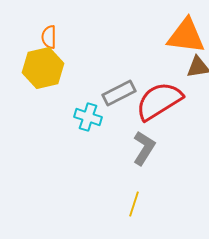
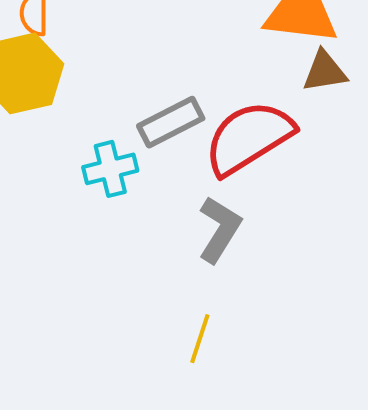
cyan cross: (88, 117) -> (110, 169), turned -32

